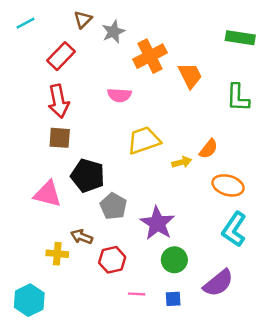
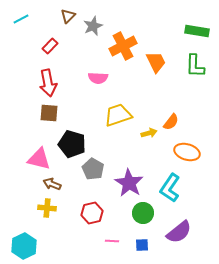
red rectangle: (61, 56) -> (50, 46), size x0.7
green L-shape: (238, 98) -> (195, 66), moved
cyan L-shape: (234, 229) -> (170, 188), moved
brown arrow: (82, 237) -> (52, 184), moved

